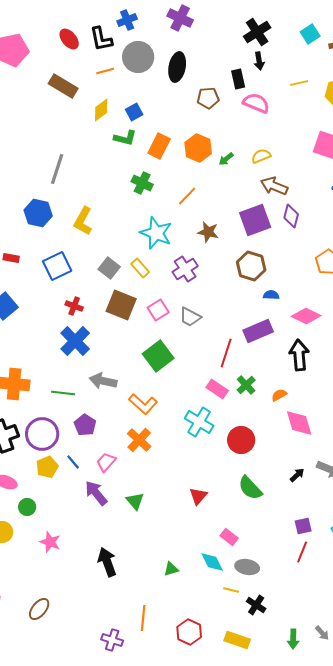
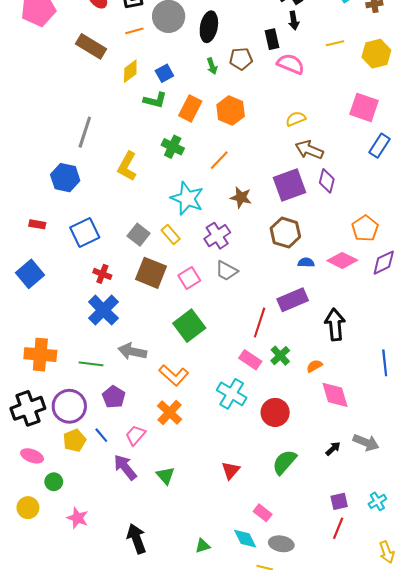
green arrow: (226, 159) -> (212, 66), moved, turned -70
yellow L-shape: (83, 221) -> (127, 166), moved
pink diamond: (306, 316) -> (342, 260), moved
gray trapezoid: (190, 317) -> (226, 271), moved
green semicircle: (250, 488) -> (284, 462), turned 84

